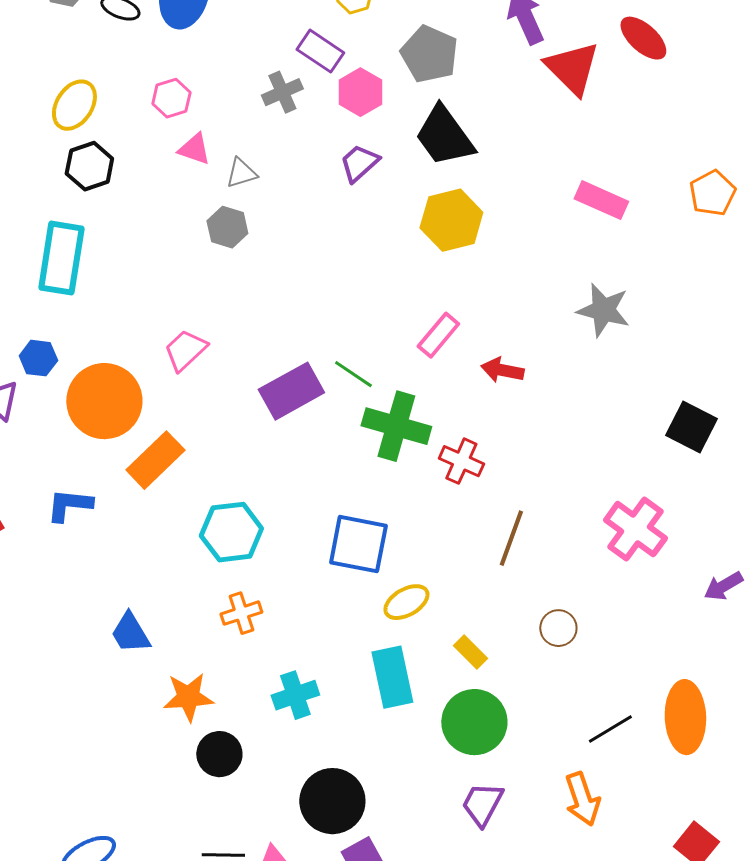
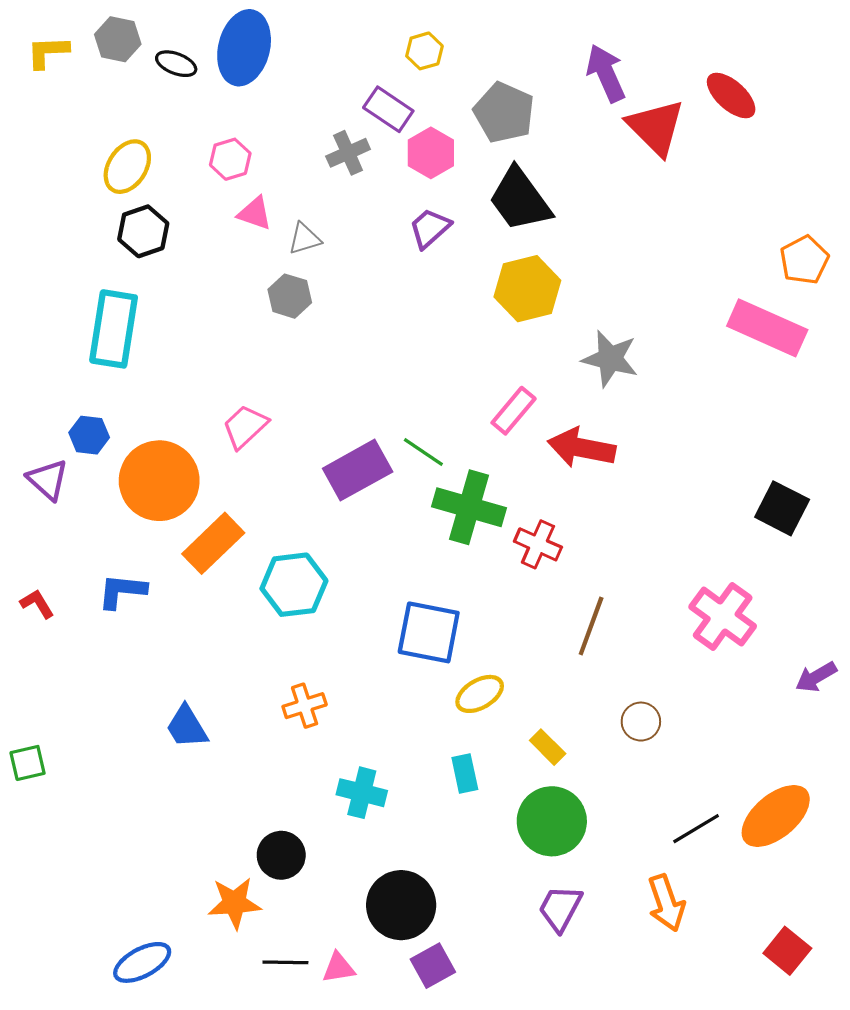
pink rectangle: (601, 200) -> (767, 328), moved, size x1.4
gray star: (603, 310) -> (610, 359), moved
red arrow: (502, 370) -> (581, 448), size x1.5
cyan hexagon: (231, 532) -> (294, 585), moved
cyan rectangle: (392, 677) -> (465, 774), size x0.6
cyan cross: (295, 695) -> (362, 793), turned 33
orange star: (188, 697) -> (235, 903), moved
orange ellipse: (685, 717) -> (776, 816), turned 52

